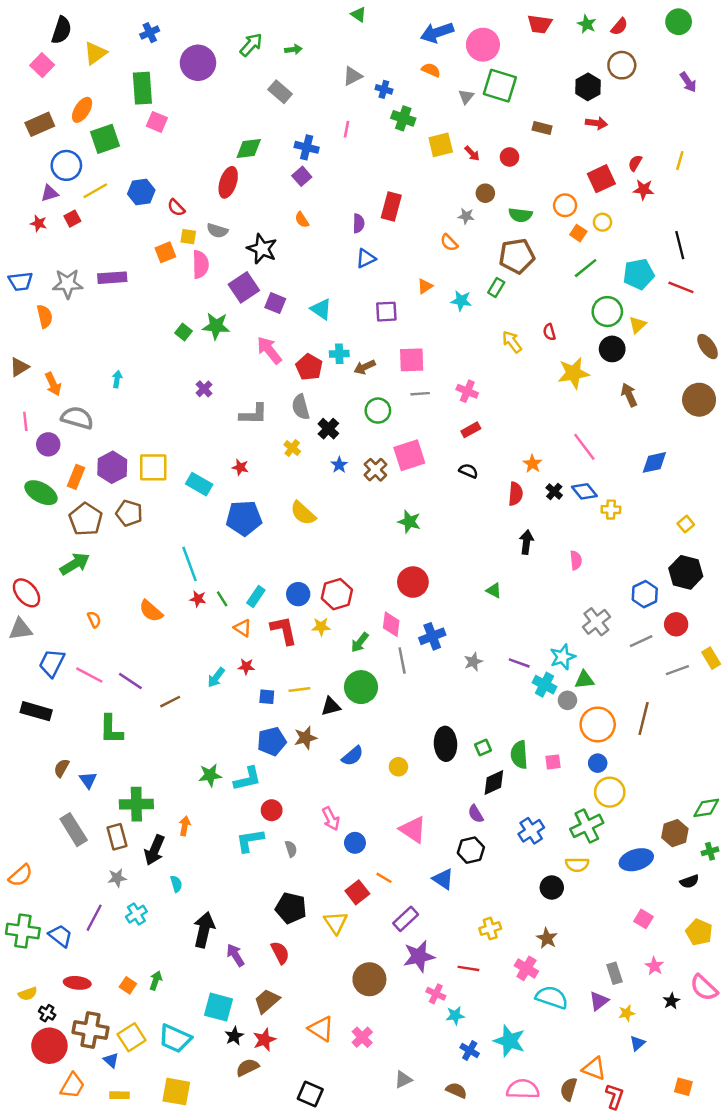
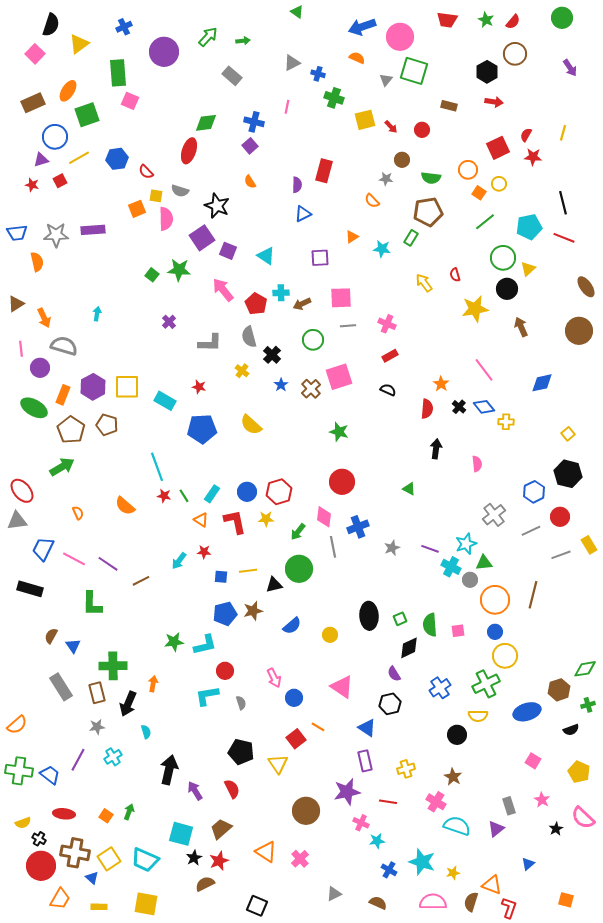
purple rectangle: (406, 919) -> (365, 761), moved, turned -60
yellow star: (627, 1013) -> (453, 873), moved

